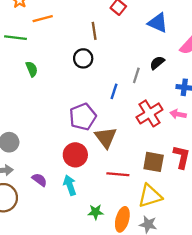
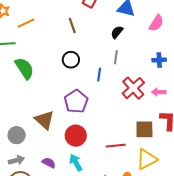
black circle: (83, 58) -> (71, 60), moved
black semicircle: (157, 63) -> (117, 32), moved
green semicircle: (32, 69) -> (24, 68), size x1.6
pink arrow: (178, 114) -> (159, 92), moved
brown triangle: (106, 137) -> (44, 120), moved

